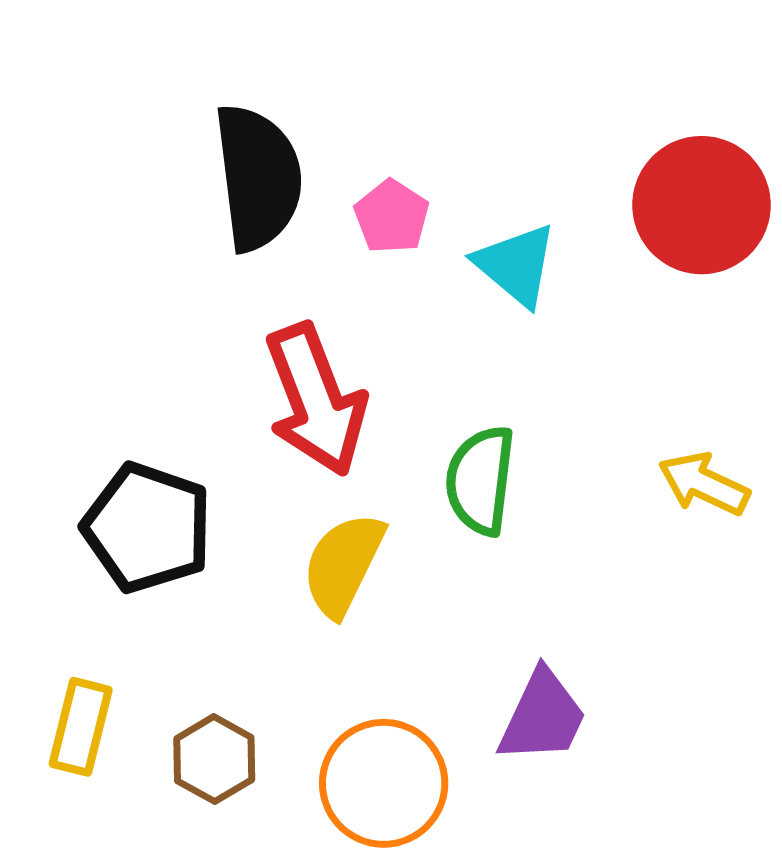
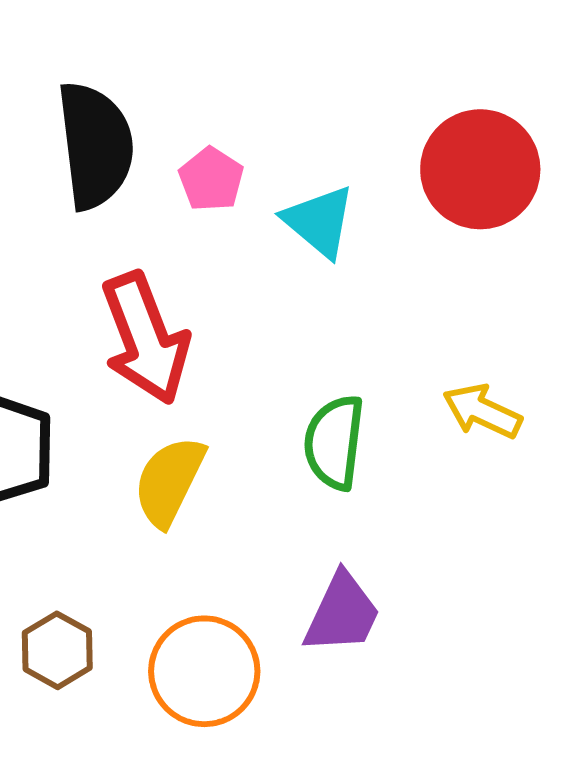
green semicircle: (480, 480) -> (334, 442), moved

